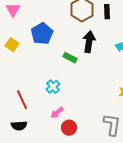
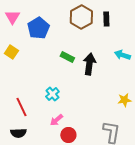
blue pentagon: (42, 34) -> (38, 28), moved
black arrow: (89, 42) -> (89, 64), moved
green rectangle: (70, 58) -> (67, 57), moved

